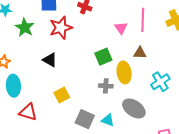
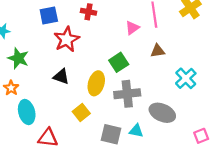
green star: (25, 27) -> (18, 58), moved
pink triangle: (121, 28) -> (132, 28), turned 40
yellow ellipse: (124, 72) -> (96, 83), moved, turned 35
gray cross: (106, 86) -> (127, 94), size x1.6

